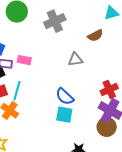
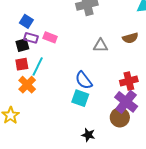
brown semicircle: (95, 36) -> (130, 38), moved

